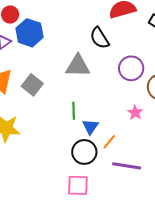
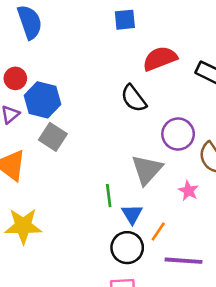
gray triangle: (78, 66) -> (147, 170), moved, turned -44
gray square: (32, 85) -> (53, 137), moved

